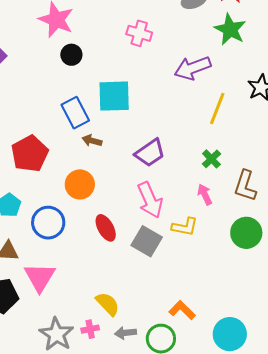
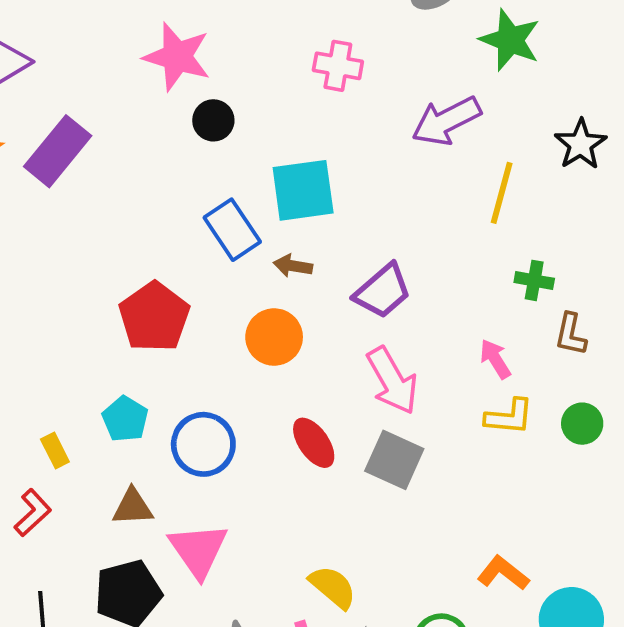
brown arrow: (92, 141) -> (293, 266), moved
green cross: (211, 159) -> (534, 280), moved, turned -30
orange circle: (80, 184) -> (274, 337), moved
brown L-shape: (245, 186) -> (571, 334), size x0.7
yellow L-shape: (185, 227) -> (509, 417), moved
green circle: (246, 233) -> (582, 424), size x0.7
orange L-shape: (182, 310) -> (503, 573), moved

